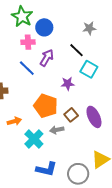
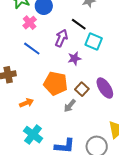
pink cross: (28, 42) -> (30, 23), turned -32
purple arrow: (47, 58) -> (61, 38), moved
gray arrow: (57, 130) -> (70, 106), turned -32
cyan cross: (34, 139) -> (33, 135), moved

